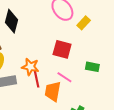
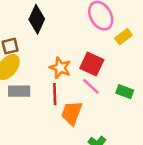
orange star: (30, 67) -> (60, 68), moved
pink line: (64, 77) -> (91, 86), moved

